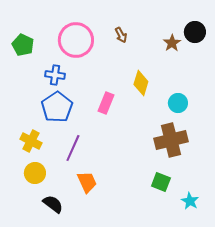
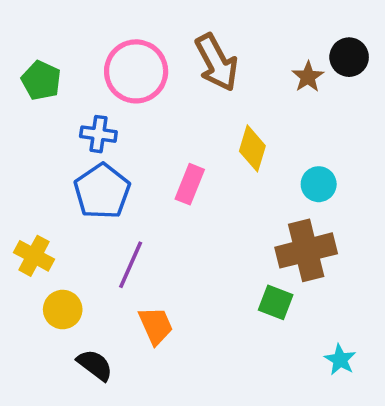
brown arrow: (121, 35) -> (217, 62), size x2.0
yellow cross: (31, 141) -> (34, 256), moved
green square: (161, 182) -> (276, 302), moved

